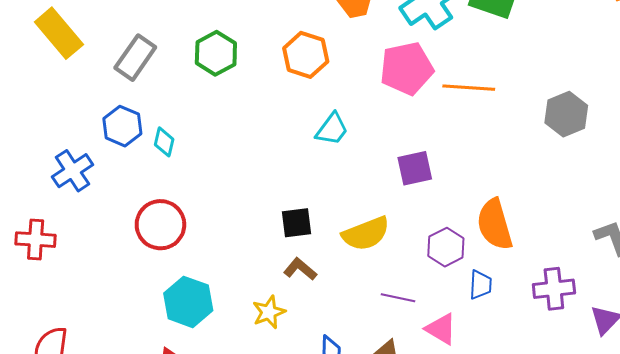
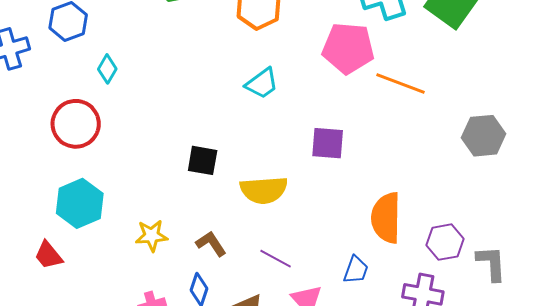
cyan diamond: (164, 142) -> (107, 69), moved
purple hexagon: (446, 247) -> (445, 242), moved
brown L-shape: (300, 269) -> (211, 244), moved

